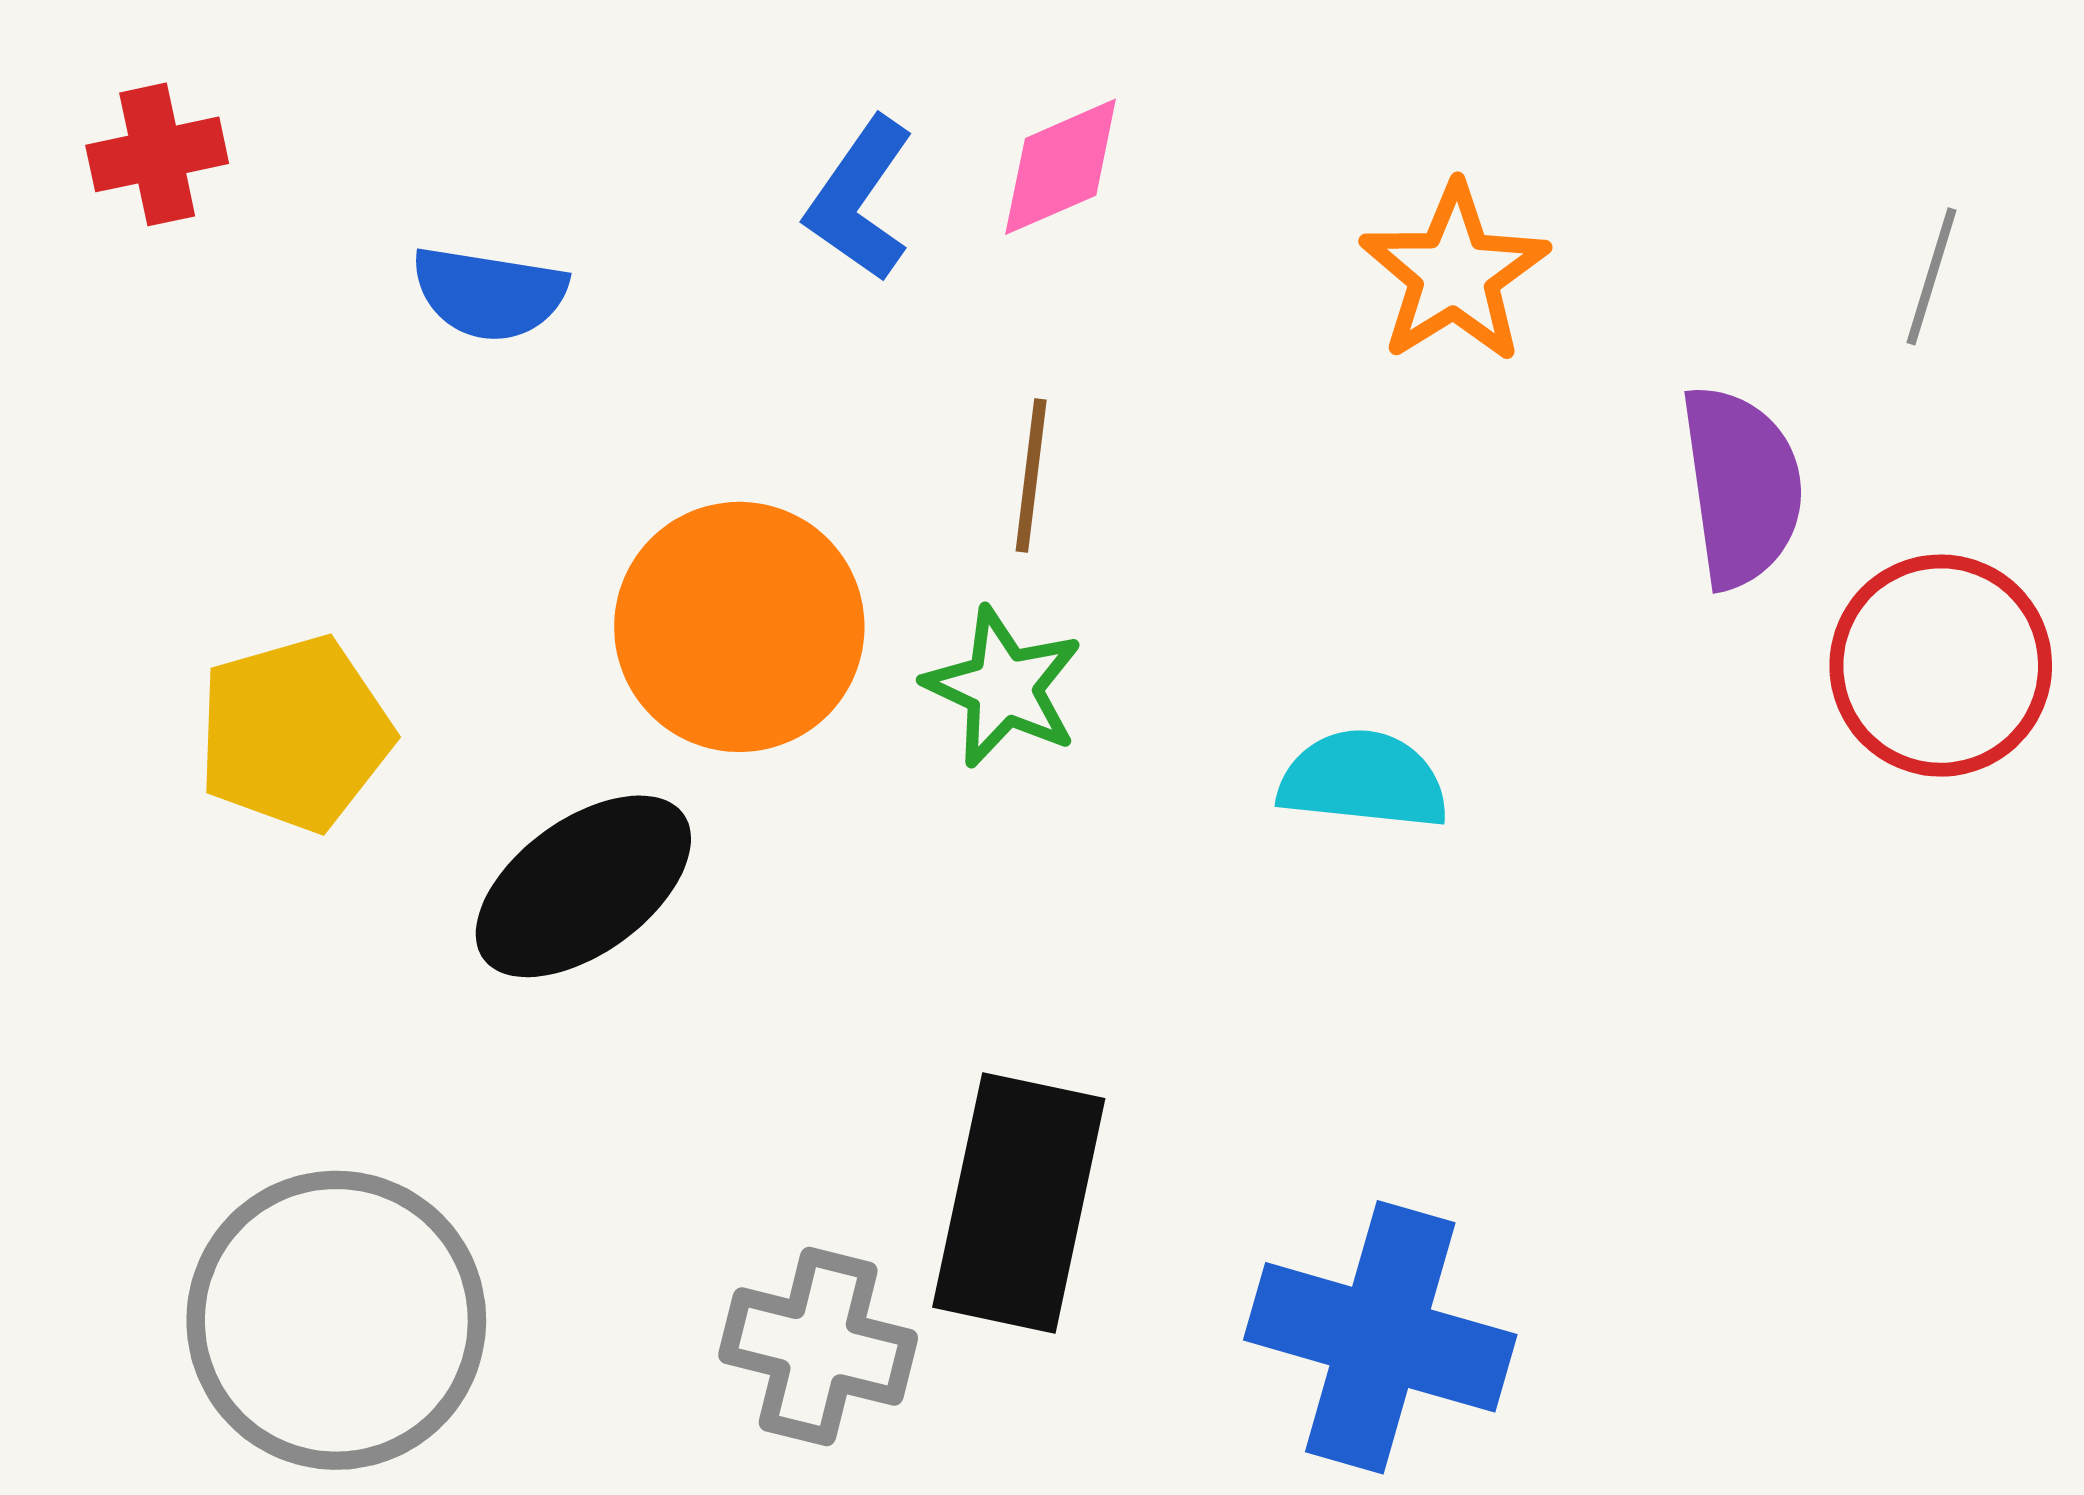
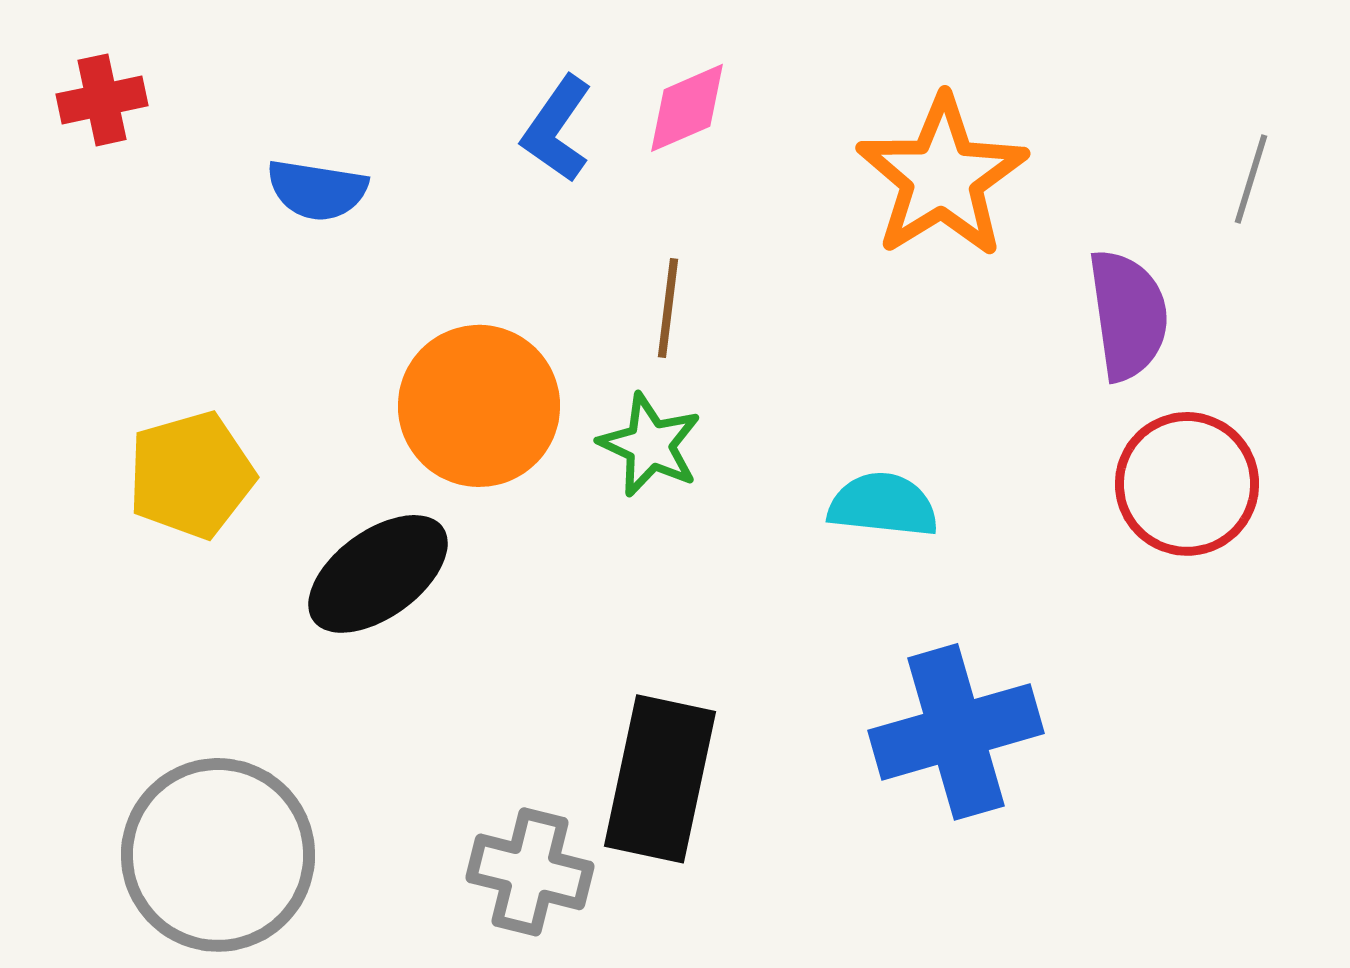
orange star: (1454, 273) -> (942, 177), size x1.4
red circle: (1941, 666) -> (1187, 484), moved
blue cross: (1380, 1337) -> (956, 732), moved, turned -32

